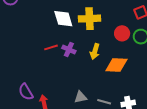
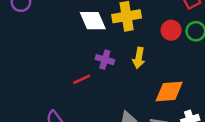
red line: (51, 47) -> (82, 79), moved
orange diamond: (116, 65) -> (169, 91), moved

